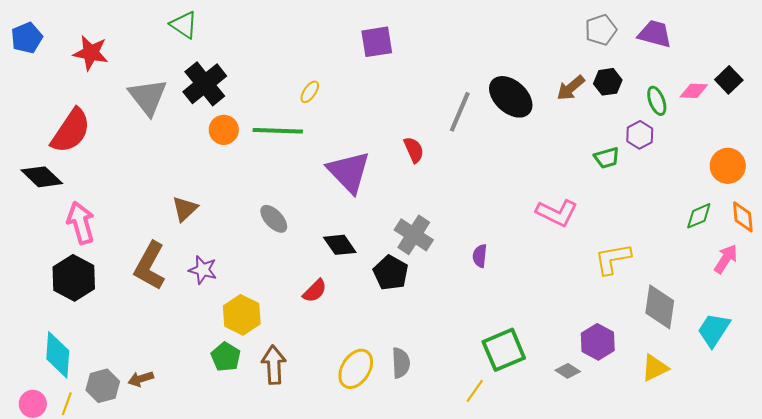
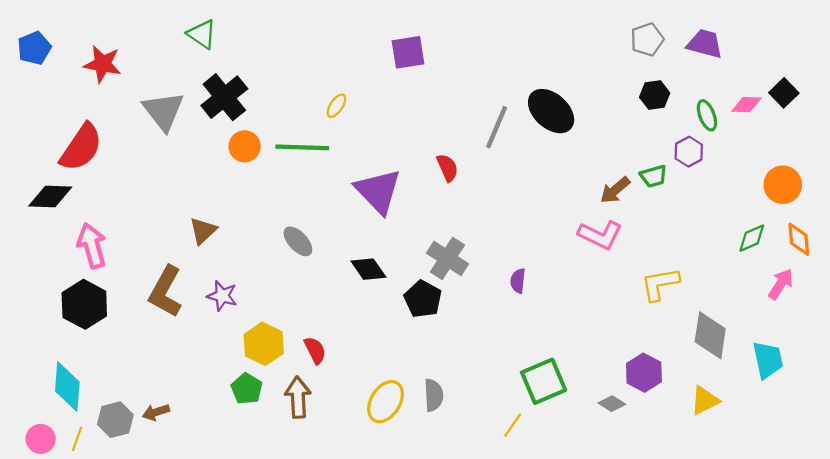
brown arrow: (571, 88) -> (615, 190), moved
black diamond: (42, 177) -> (50, 196), turned -42
red semicircle: (315, 291) -> (315, 350), moved, turned -72
cyan trapezoid: (714, 330) -> (768, 360), turned 135

